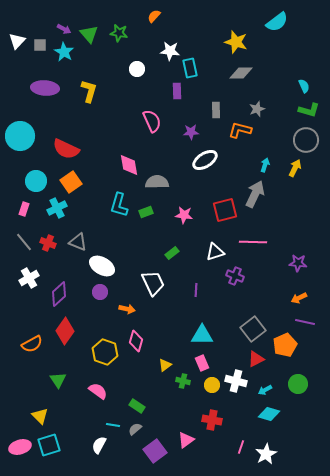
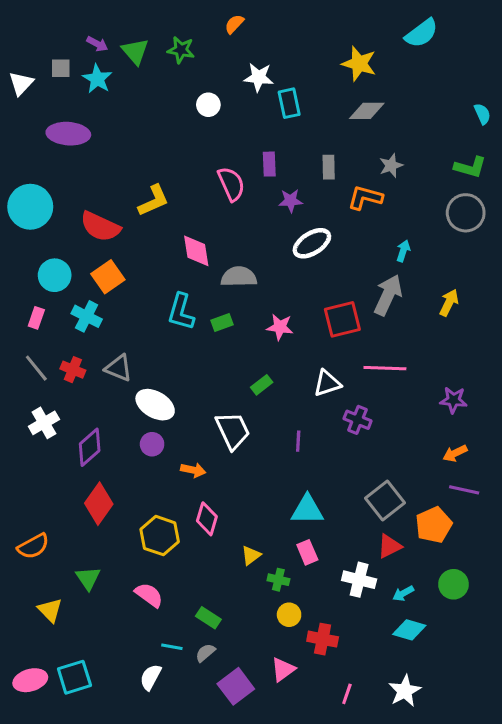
white triangle: (17, 41) -> (21, 83), moved
cyan semicircle: (304, 86) -> (482, 114), moved
yellow L-shape: (89, 91) -> (154, 201), moved, turned 50
purple rectangle: (177, 91) -> (269, 164), moved
yellow arrow: (295, 168) -> (449, 303), moved
cyan cross: (57, 208) -> (87, 316), turned -36
orange semicircle: (32, 344) -> (33, 546), moved
yellow circle: (212, 385) -> (289, 615), moved
yellow triangle: (40, 416) -> (50, 610), moved
pink line: (241, 447) -> (347, 694), moved

